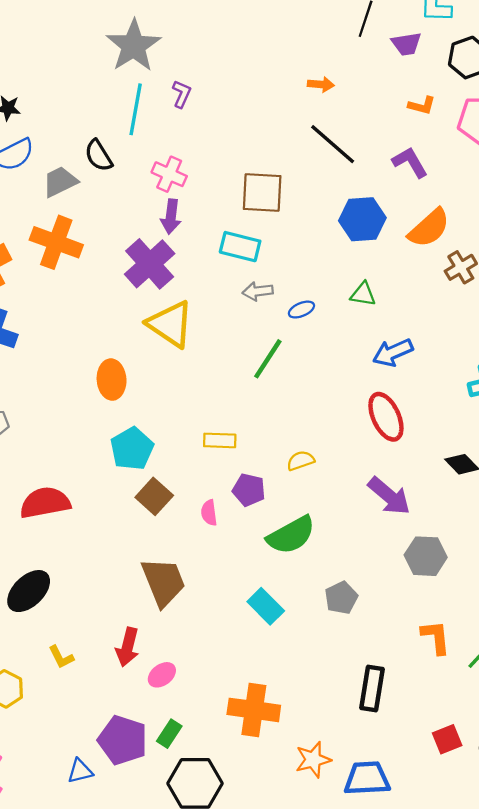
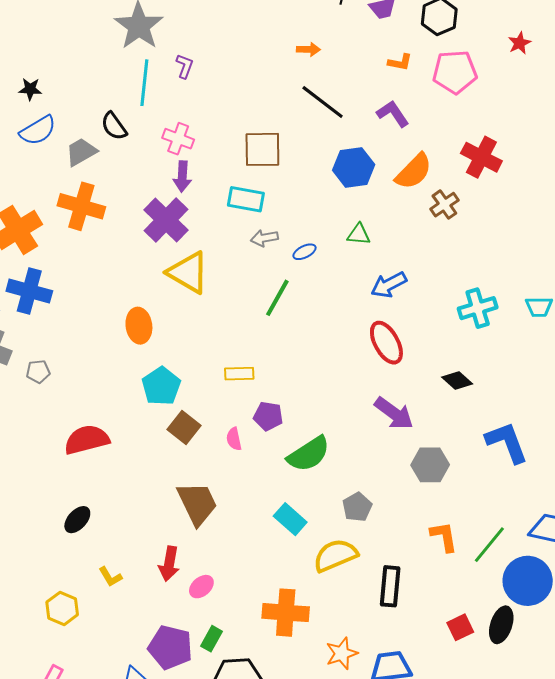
yellow semicircle: (301, 461) -> (335, 555), moved, size x1.8
black ellipse: (29, 591) -> (77, 520), size x0.7

